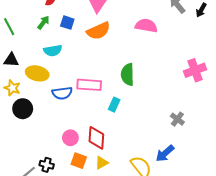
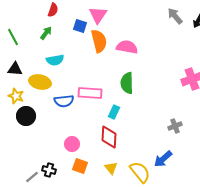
blue square: (67, 23) -> (80, 26), moved
pink semicircle: (146, 26) -> (127, 47), moved
orange semicircle: (98, 31) -> (99, 41), turned -80
gray cross: (177, 119) -> (175, 126), turned 32
red diamond: (96, 138) -> (109, 137), moved
yellow triangle: (102, 163) -> (111, 168), moved, turned -40

